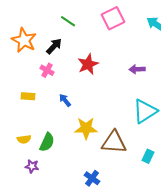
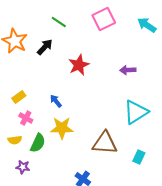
pink cross: (47, 70) -> (26, 118), moved
yellow rectangle: (28, 96) -> (19, 97), turned -40
yellow star: (86, 128) -> (62, 128), moved

